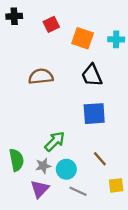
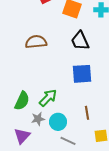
brown line: (100, 159) -> (87, 113), turned 32
green semicircle: (16, 160) -> (22, 101), moved, turned 36
purple triangle: (40, 189) -> (22, 136), moved

